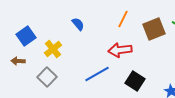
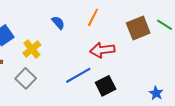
orange line: (123, 19) -> (93, 17), moved
black square: (135, 81) -> (106, 86), moved, turned 30

